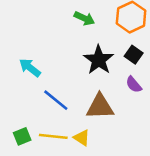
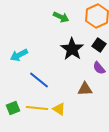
cyan arrow: (30, 68) -> (19, 55), turned -66
brown triangle: (100, 107) -> (85, 89), moved, size x0.7

